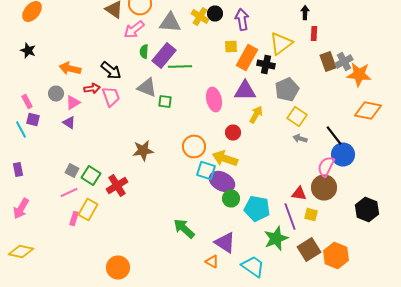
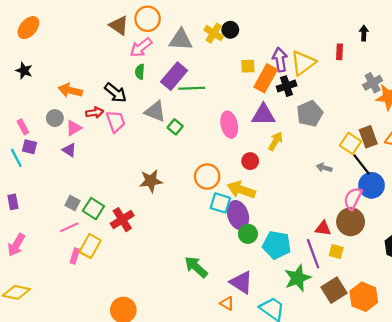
black arrow: (305, 12) -> (364, 33), moved
purple arrow: (242, 20) -> (280, 60), moved
green semicircle: (144, 52) -> (140, 72), moved
brown rectangle: (328, 62) -> (368, 137), moved
black cross: (266, 64) -> (287, 86), turned -30
green square: (165, 102) -> (175, 127), turned 32
yellow square: (297, 116) -> (351, 143), moved
purple ellipse: (222, 182) -> (238, 215), turned 45

